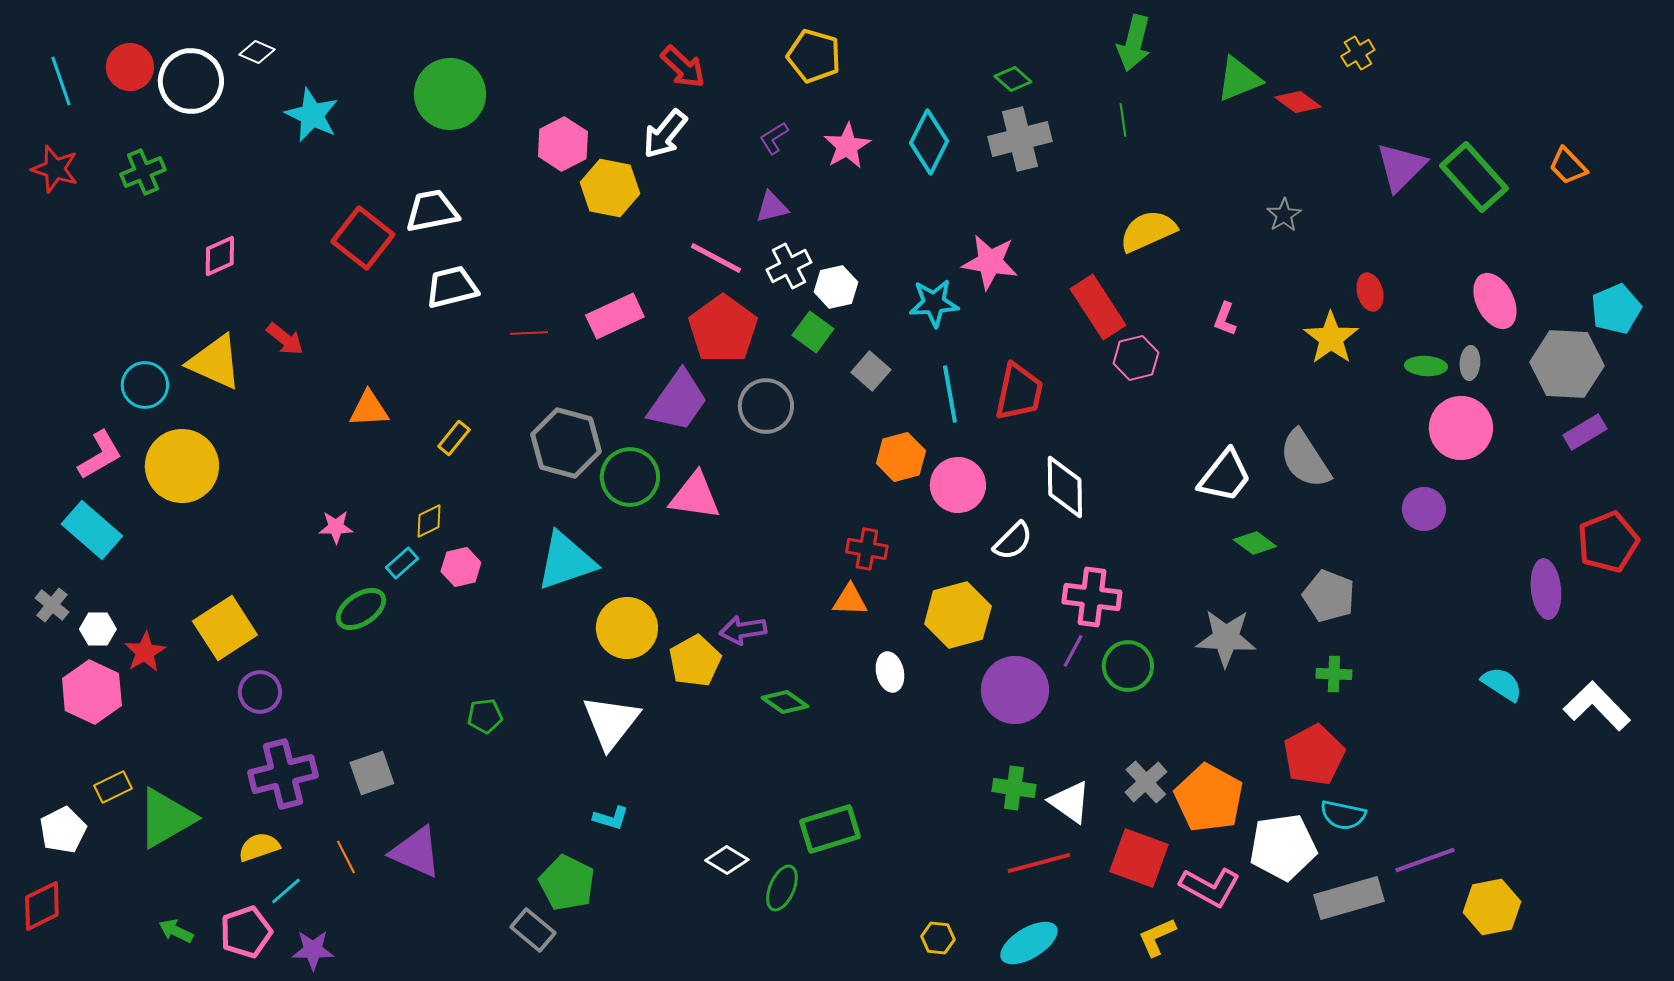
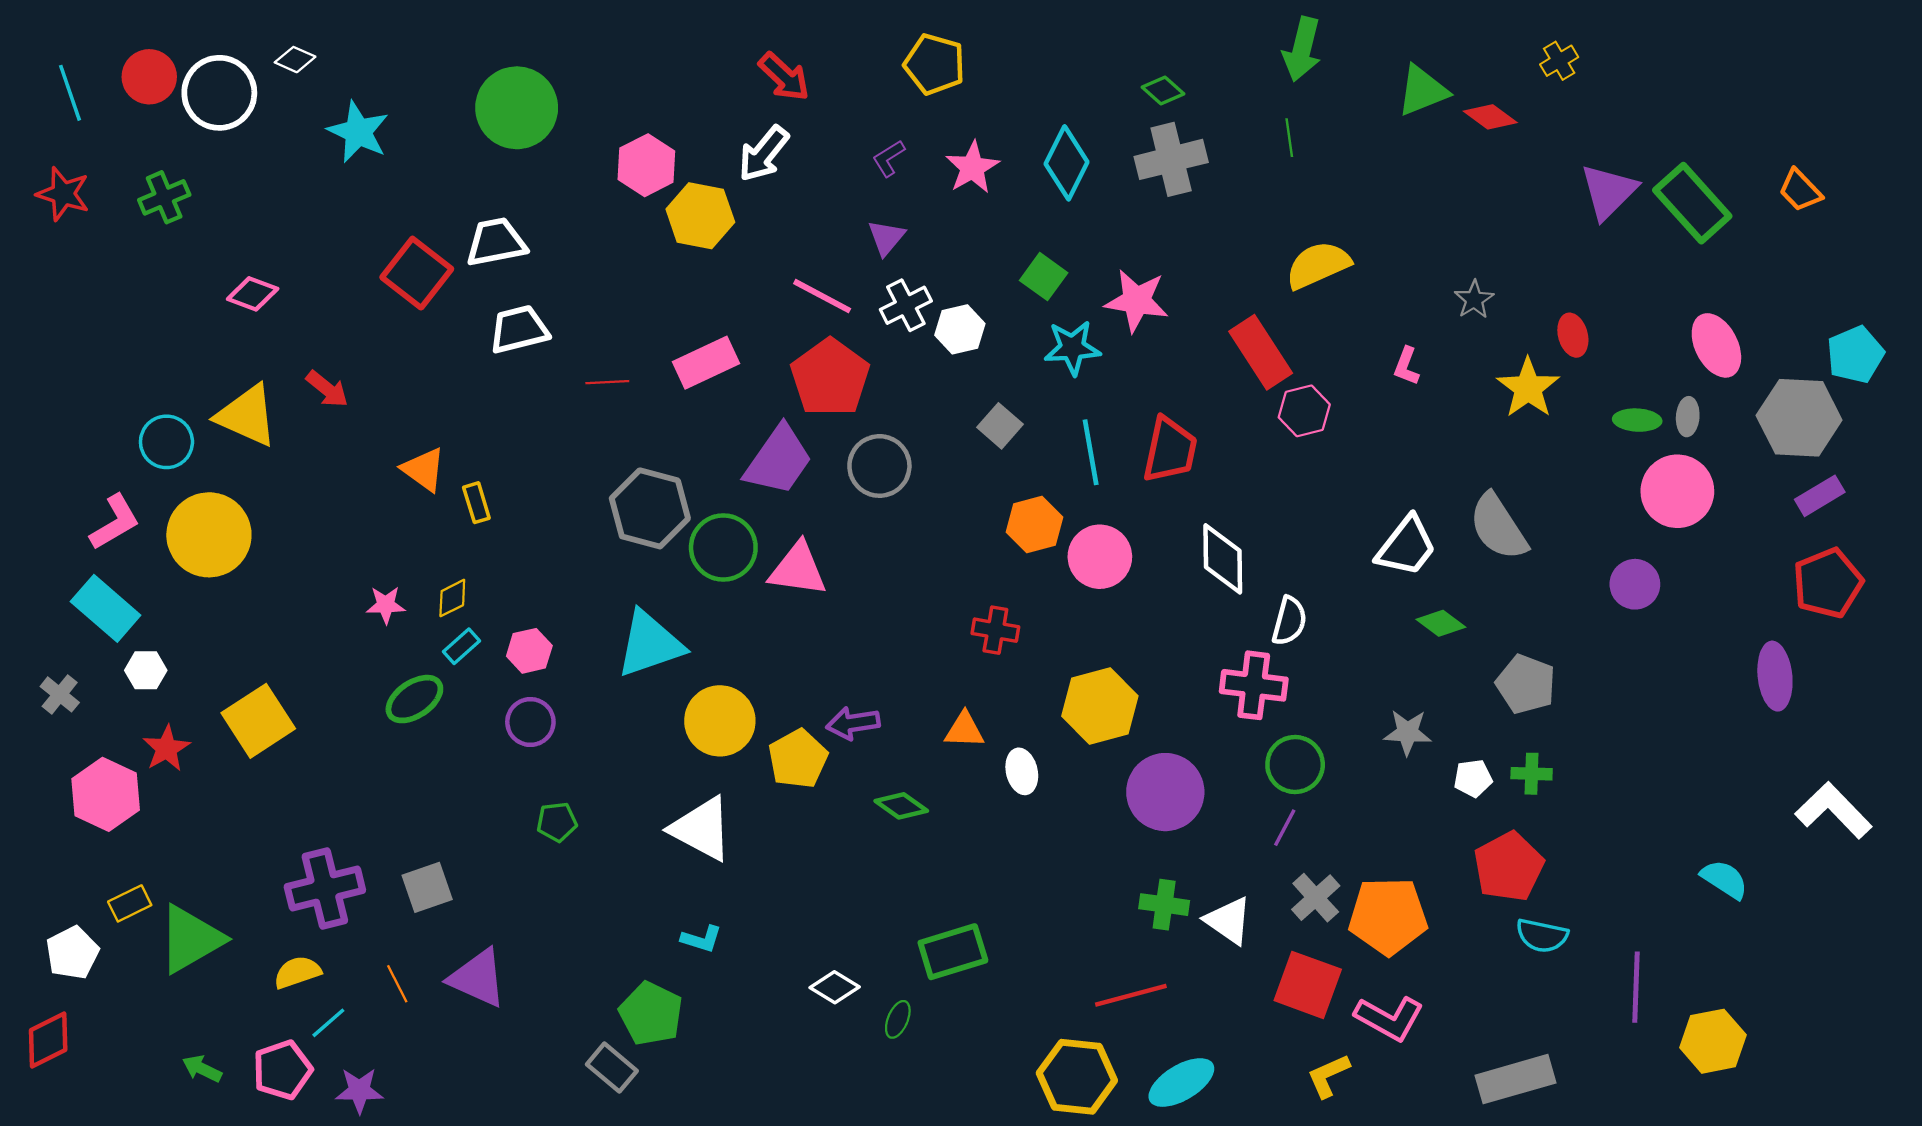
purple triangle: (772, 207) -> (886, 238), turned -36
gray star: (1284, 215) -> (1474, 300), moved
pink diamond: (220, 256) -> (253, 294), turned 45
green square: (813, 332) -> (1044, 277), moved
orange triangle: (369, 409) -> (424, 469), turned 39
yellow rectangle: (454, 438) -> (476, 503), moved, turned -56
yellow diamond: (429, 521) -> (452, 598), moved
white semicircle: (1013, 541) -> (1289, 621), moved, turned -30
red pentagon: (1608, 542) -> (1828, 583), moved
orange triangle: (850, 600) -> (964, 730), moved
white hexagon: (98, 629) -> (146, 670), moved
gray star: (1226, 638) -> (1408, 732), size x0.7
purple line: (1073, 651) -> (1285, 828), moved
cyan semicircle: (1502, 684) -> (1724, 879), moved
purple circle: (260, 692) -> (530, 722), moved
white triangle: (611, 722) -> (701, 829), turned -40
orange pentagon: (1209, 798) -> (1388, 916), turned -30
white pentagon: (1283, 847) -> (1473, 778), moved, size x0.5
purple line: (1425, 860) -> (1636, 987), turned -68
red line: (1039, 863) -> (1131, 995), moved
green ellipse: (782, 888) -> (898, 1019), size x0.7
gray rectangle: (1349, 898) -> (1515, 1079), moved
yellow hexagon: (938, 938) -> (1077, 1077), size x2.0

